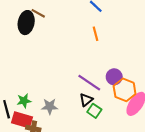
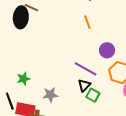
purple circle: (114, 77) -> (107, 50), moved
green star: (24, 101) -> (23, 79), moved

